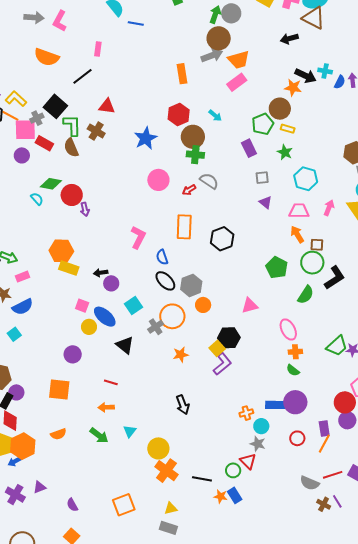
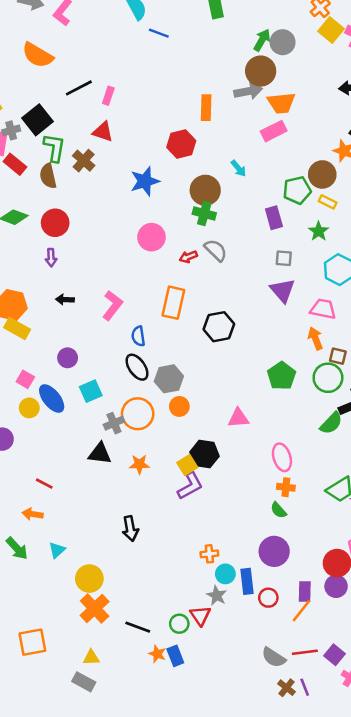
pink rectangle: (98, 49) -> (108, 96), moved
red hexagon: (179, 115) -> (181, 144), moved
red circle: (72, 195) -> (55, 223), moved
purple triangle: (266, 202) -> (282, 290), size x1.5
black arrow: (101, 273) -> (65, 299), moved
green semicircle: (306, 295) -> (331, 423), moved
black triangle: (125, 345) -> (100, 454), moved, turned -42
blue rectangle: (276, 405) -> (247, 581), moved, turned 72

